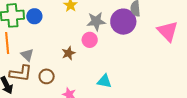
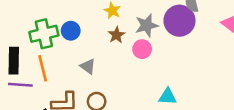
brown star: (69, 53) -> (117, 35), moved
gray triangle: (27, 55) -> (88, 66), moved

